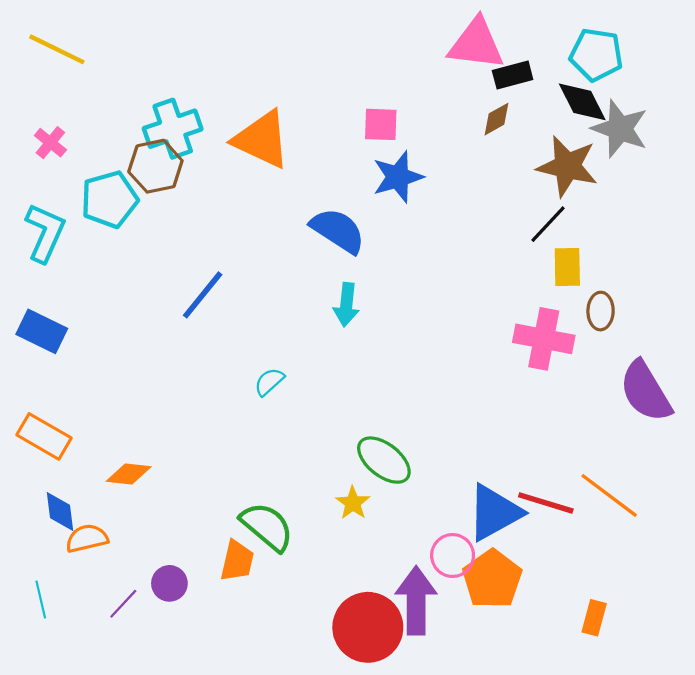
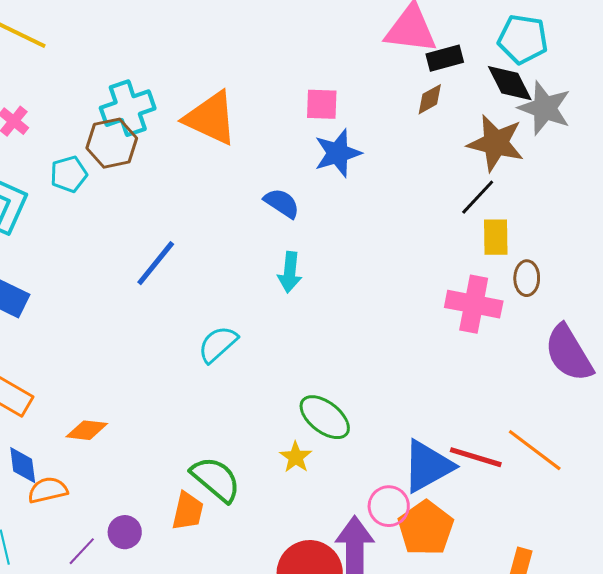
cyan pentagon: (109, 199) -> (69, 174), size x0.7
blue semicircle: (338, 231) -> (282, 203), size x0.7
cyan semicircle: (269, 382) -> (218, 344), size x1.4

